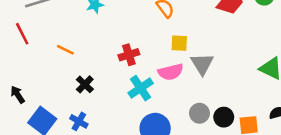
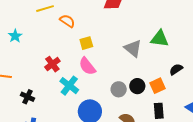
gray triangle: (202, 64) -> (133, 48), moved
pink semicircle: (171, 72) -> (87, 66), turned 84

